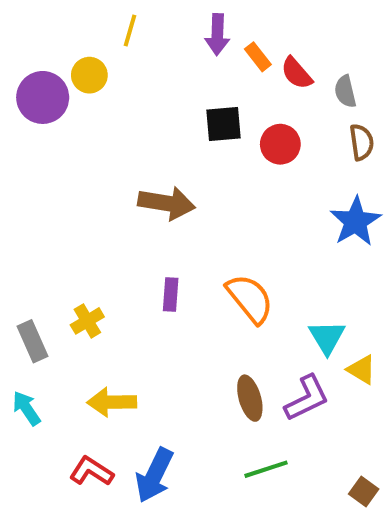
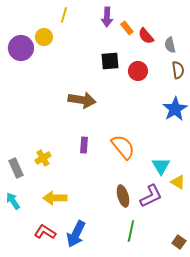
green line: (266, 469) -> (131, 231), turned -60

